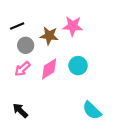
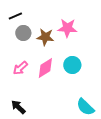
black line: (17, 26) -> (15, 16), moved
gray circle: (26, 45) -> (23, 33), moved

